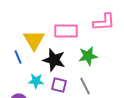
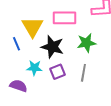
purple square: (59, 85) -> (57, 72), turned -35
gray line: (85, 86) -> (83, 73), turned 36

